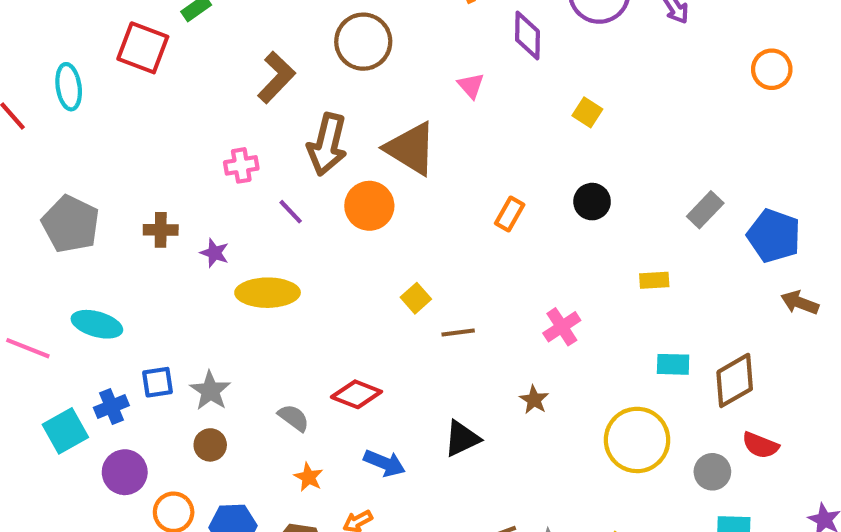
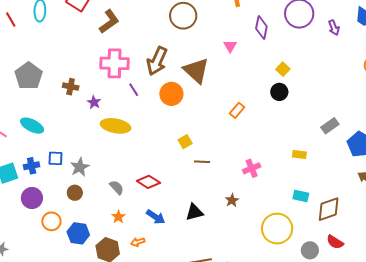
brown L-shape: (276, 77) -> (109, 22), moved
pink cross: (241, 165) -> (114, 63), size x1.8
black circle: (592, 202) -> (279, 92), moved

